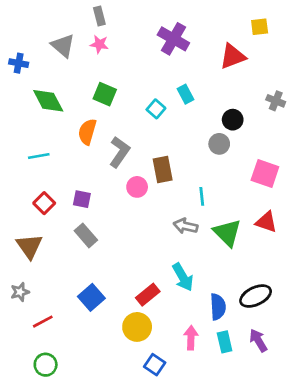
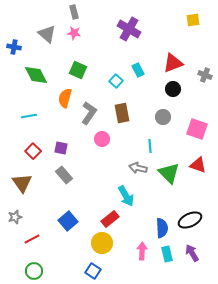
red triangle: (233, 56) -> (173, 63), moved
gray circle: (219, 144) -> (163, 117), moved
brown rectangle: (163, 169) -> (122, 113), moved
cyan arrow: (183, 277) -> (126, 196), moved
blue square: (155, 365) -> (93, 271), moved

